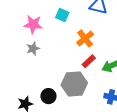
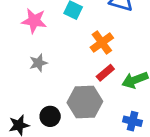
gray star: (33, 49) -> (38, 63), moved

